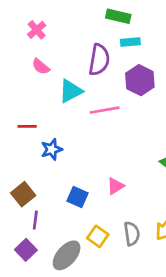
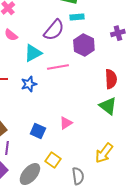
purple semicircle: (99, 60) -> (54, 30), turned 30
blue star: (52, 149) -> (29, 84), moved
gray semicircle: (132, 234) -> (78, 176), moved

